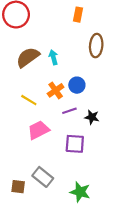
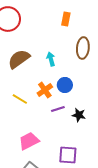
cyan arrow: (53, 57) -> (51, 59), moved
pink trapezoid: (38, 130) -> (29, 141), moved
purple square: (75, 144) -> (68, 155), moved

